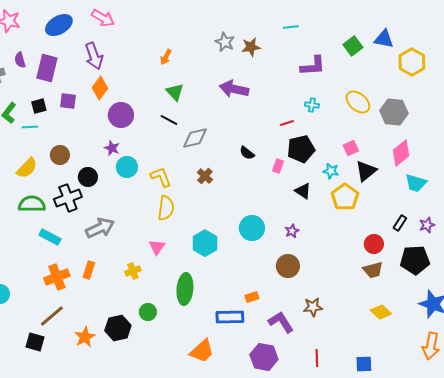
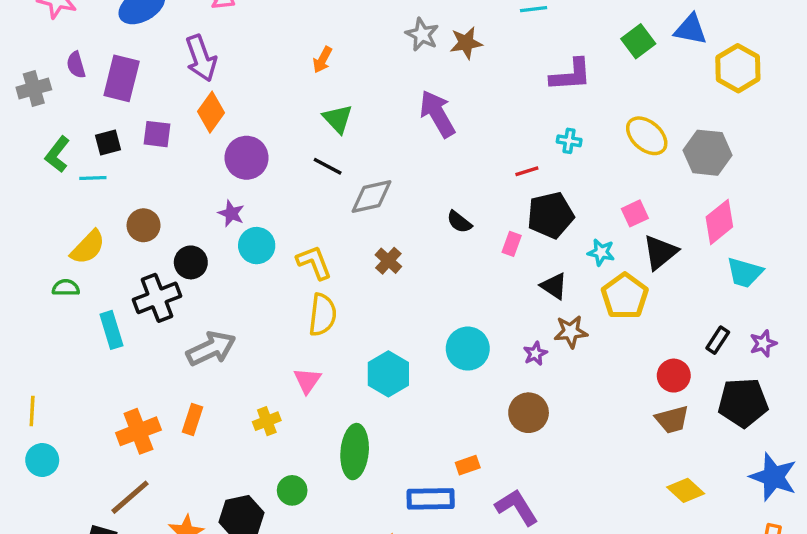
purple arrow: (234, 89) -> (437, 114), turned 48
green semicircle: (32, 204) -> (66, 288), moved, size x0.6
cyan rectangle: (50, 237) -> (111, 330), moved, turned 45
brown star: (313, 307) -> (571, 332), moved

